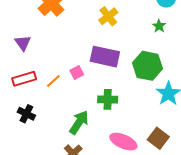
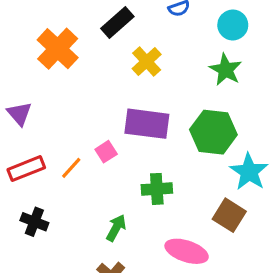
green star: (159, 26) -> (226, 70), size x1.5
green arrow: (79, 122) -> (116, 228), size x0.7
brown square: (158, 138) -> (229, 215), moved

